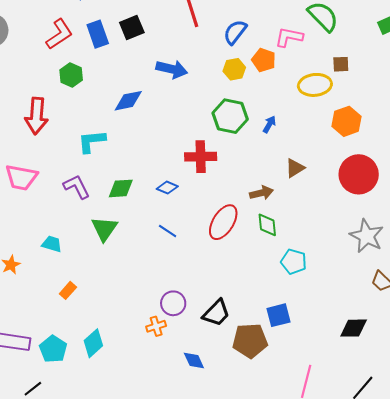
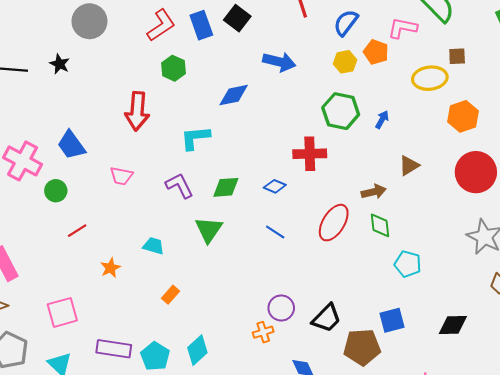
black square: (132, 28) -> (237, 18), turned -30
pink trapezoid: (21, 177) -> (121, 176), size x0.7
black diamond: (354, 328) -> (453, 325), moved

